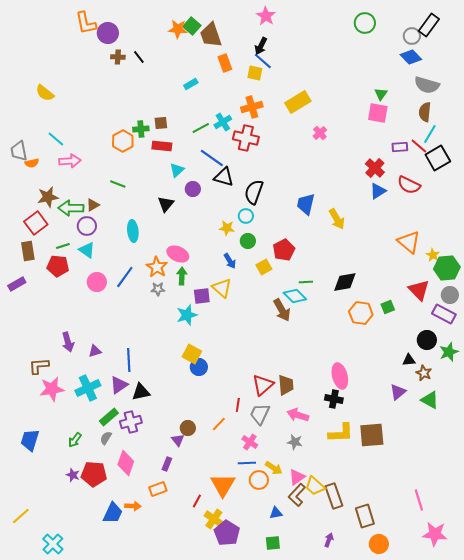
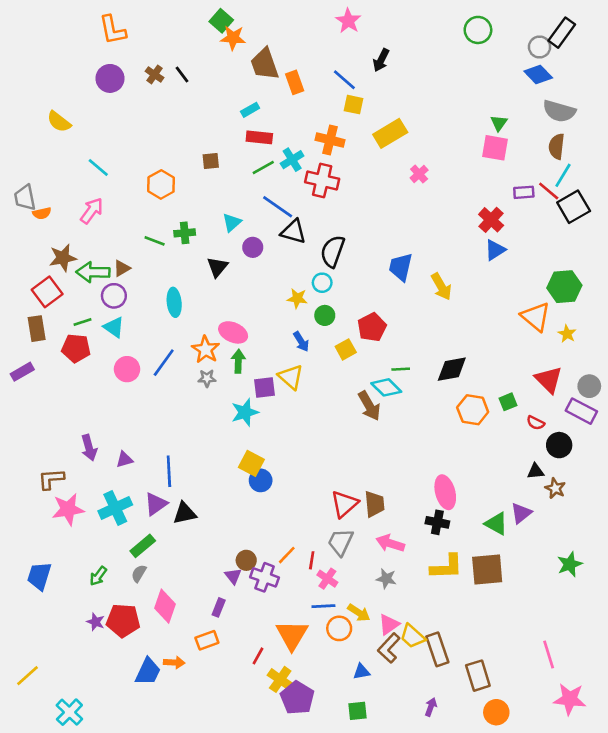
green square: (192, 26) -> (221, 21), moved
purple circle: (108, 33) -> (110, 78), moved
brown trapezoid: (211, 35) -> (265, 64), moved
black arrow: (261, 46) -> (381, 60), moved
brown cross: (118, 57) -> (155, 74), turned 32
yellow square: (255, 73) -> (354, 105), moved
orange cross: (252, 107) -> (330, 140), turned 30
green cross: (141, 129) -> (185, 233), moved
cyan line: (56, 139) -> (98, 167), moved
red rectangle: (162, 146) -> (259, 137), moved
pink arrow: (70, 161) -> (92, 211), turned -50
red semicircle: (409, 185) -> (536, 423), moved, size x0.6
green hexagon: (447, 268) -> (564, 287), moved
green star: (449, 352) -> (570, 564), moved
green triangle: (430, 400) -> (496, 524), moved
red line: (238, 405) -> (312, 560), moved
purple cross: (131, 422) -> (265, 577), moved, turned 35

